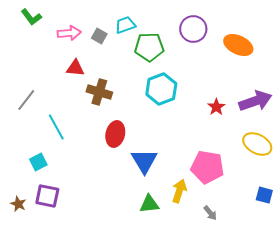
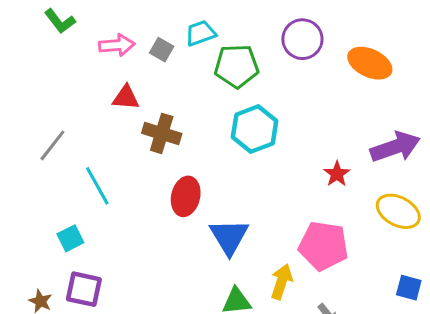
red star: (216, 107) -> (337, 174), moved

